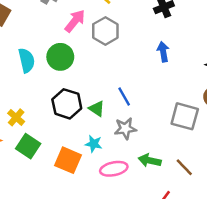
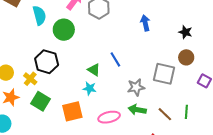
cyan semicircle: (27, 60) -> (39, 15), moved
black hexagon: (67, 104) -> (47, 62), moved
gray star: (125, 129) -> (136, 87), moved
cyan star: (94, 144) -> (89, 88), moved
orange square: (68, 160) -> (72, 111), turned -35

